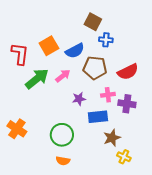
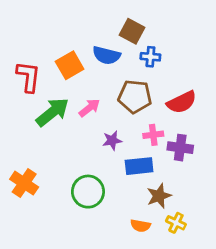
blue semicircle: (75, 51) -> (106, 55), moved, turned 42
orange semicircle: (63, 161) -> (140, 226), moved

